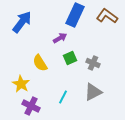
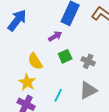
yellow star: (21, 84) -> (27, 82), moved

